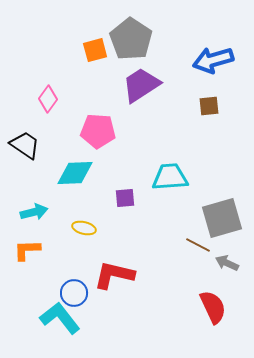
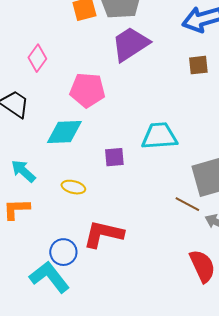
cyan arrow: (34, 212) -> (23, 171), turned -124

